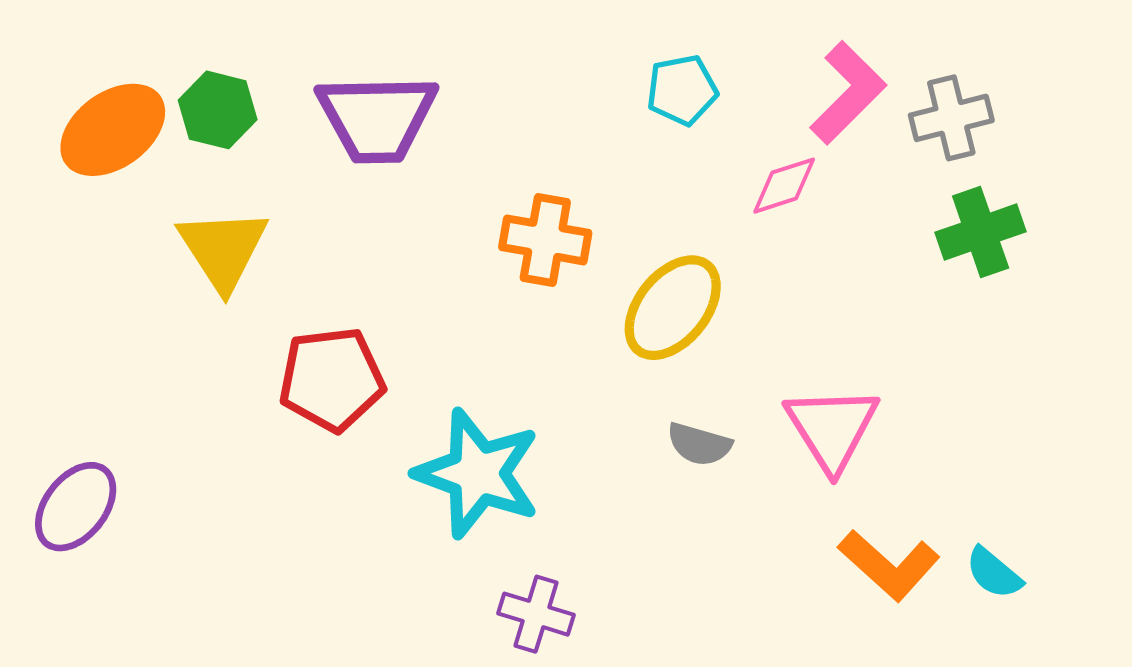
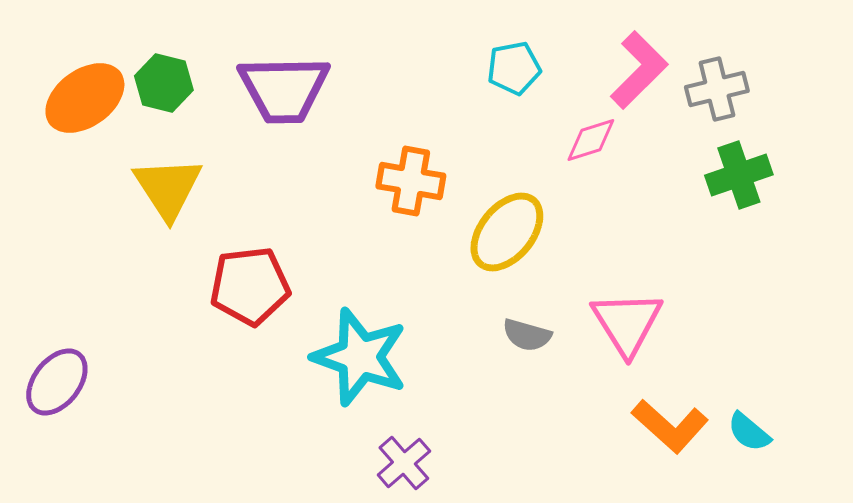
purple cross: (536, 614) -> (404, 463), turned 32

